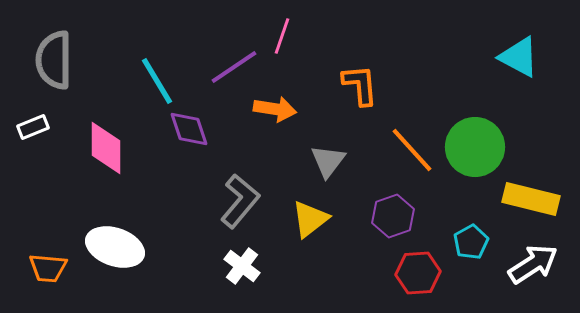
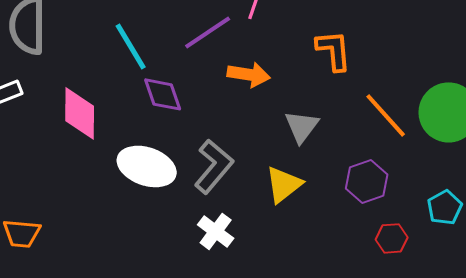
white ellipse: (115, 247) -> (147, 166), moved
red hexagon: (418, 273) -> (392, 238), size x0.7

